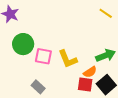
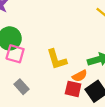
pink square: (43, 56) -> (15, 54), moved

